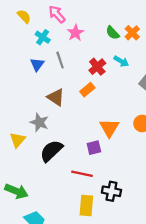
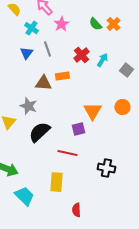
cyan arrow: (121, 61) -> (102, 60), moved, turned -88
orange rectangle: (87, 90) -> (62, 76), moved, turned 32
brown triangle: (56, 97) -> (43, 83), turned -30
black cross: (111, 191) -> (106, 168), moved
yellow rectangle: (86, 205) -> (56, 182), moved

